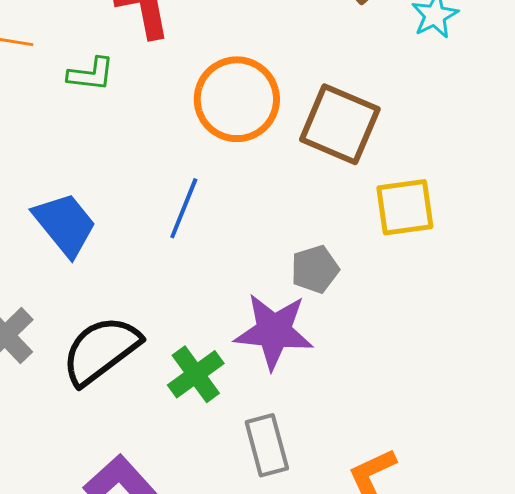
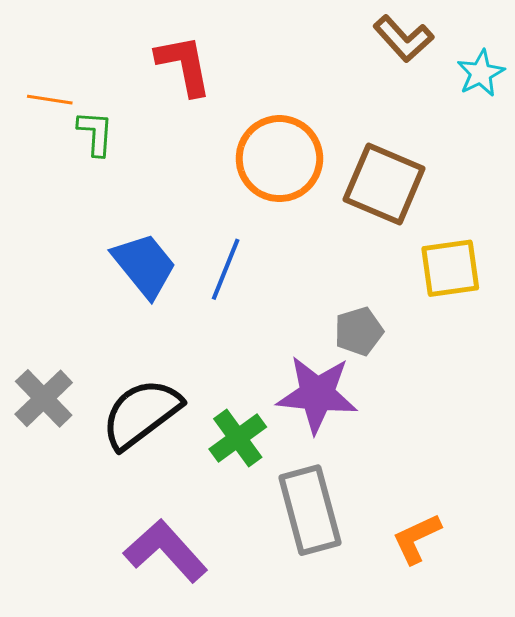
green L-shape: (91, 74) -> (96, 133), moved, turned -93
blue trapezoid: (65, 224) -> (144, 265), moved
gray rectangle: (267, 445) -> (310, 510), size x1.4

